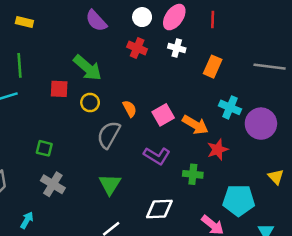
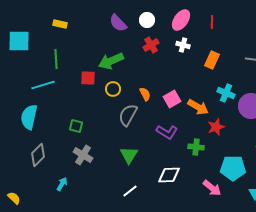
white circle: (142, 17) -> (147, 20), moved
red cross: (137, 48) -> (151, 45), turned 35
green arrow: (88, 68) -> (111, 61), turned 115

